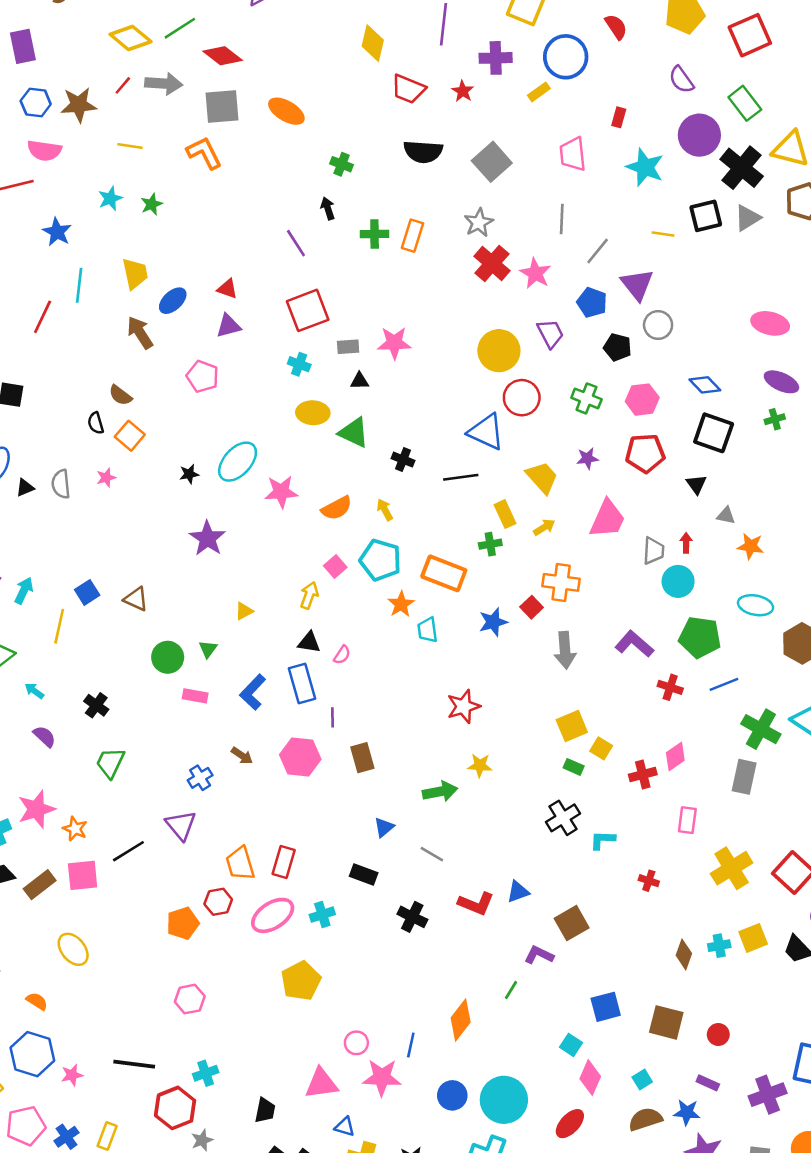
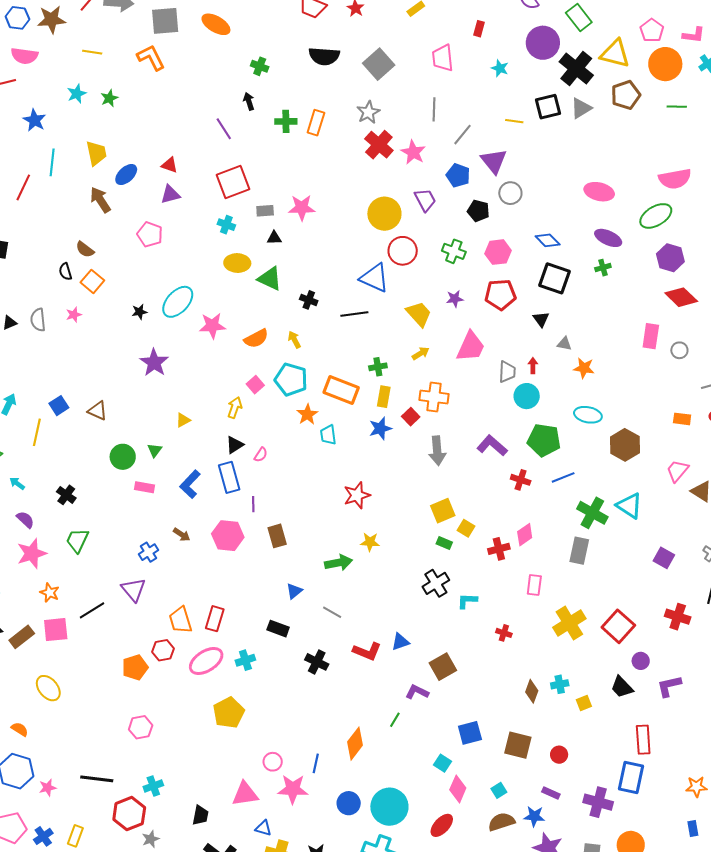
cyan star: (645, 167) -> (500, 68), size x0.6
yellow rectangle: (505, 514) -> (384, 397), moved, turned 35
black triangle: (309, 642) -> (235, 445), turned -42
pink star: (36, 809) -> (32, 554), moved
yellow square: (753, 938) -> (584, 703), moved, size x0.7
purple cross: (768, 1095) -> (598, 802), turned 36

